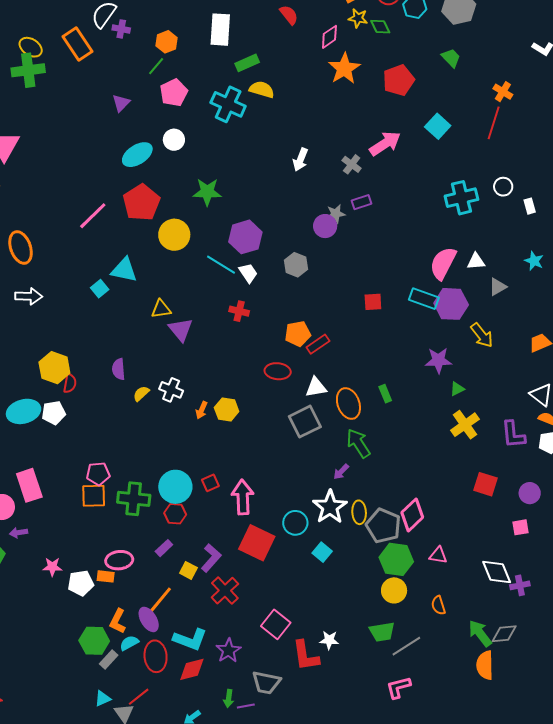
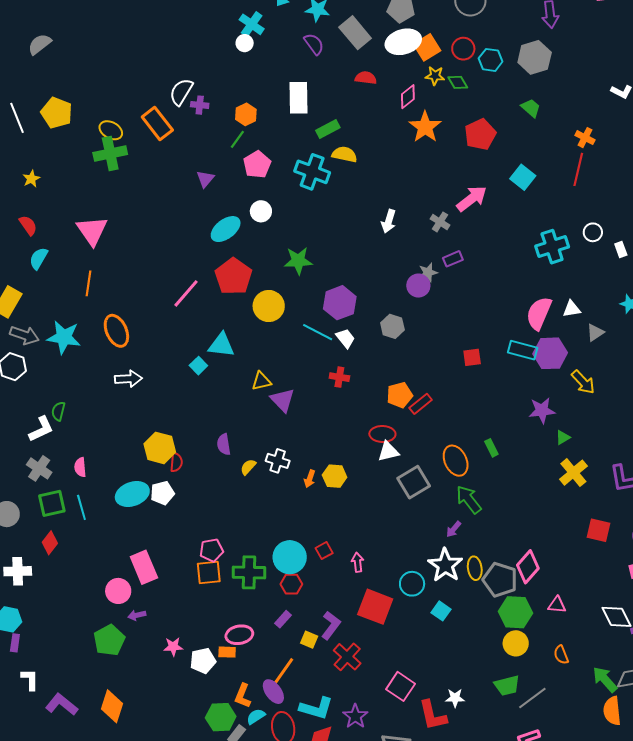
red semicircle: (289, 15) -> (366, 78), turned -40
white triangle: (316, 387) -> (388, 451), moved
pink arrow: (243, 497) -> (358, 562), size x0.6

